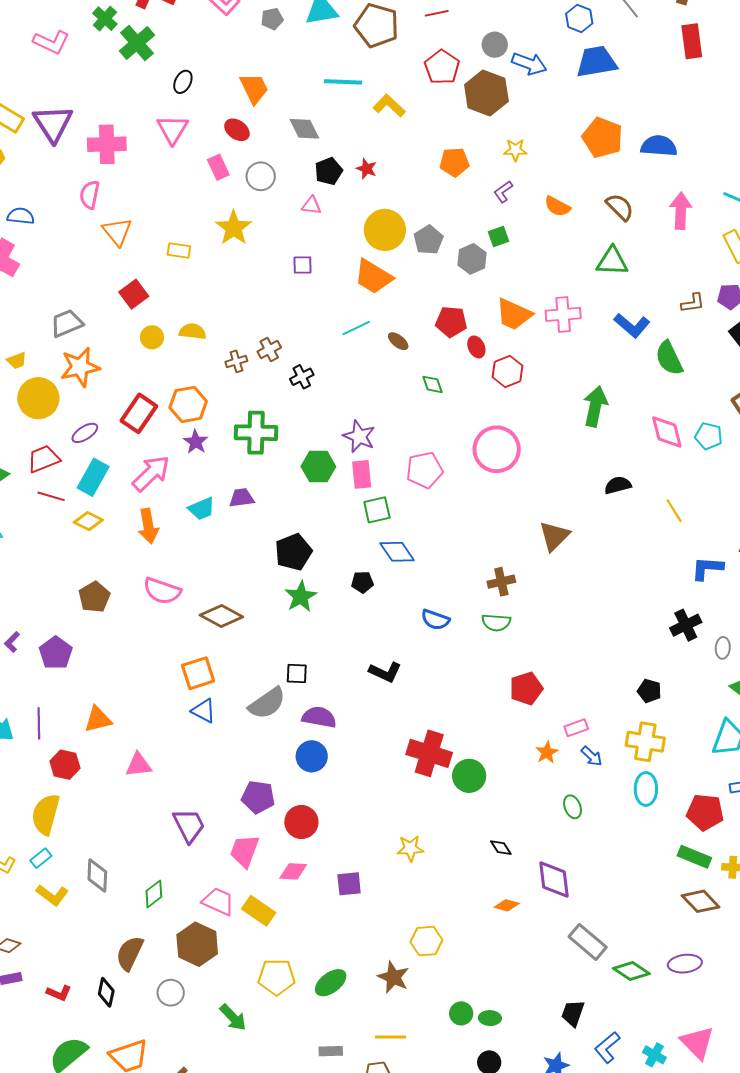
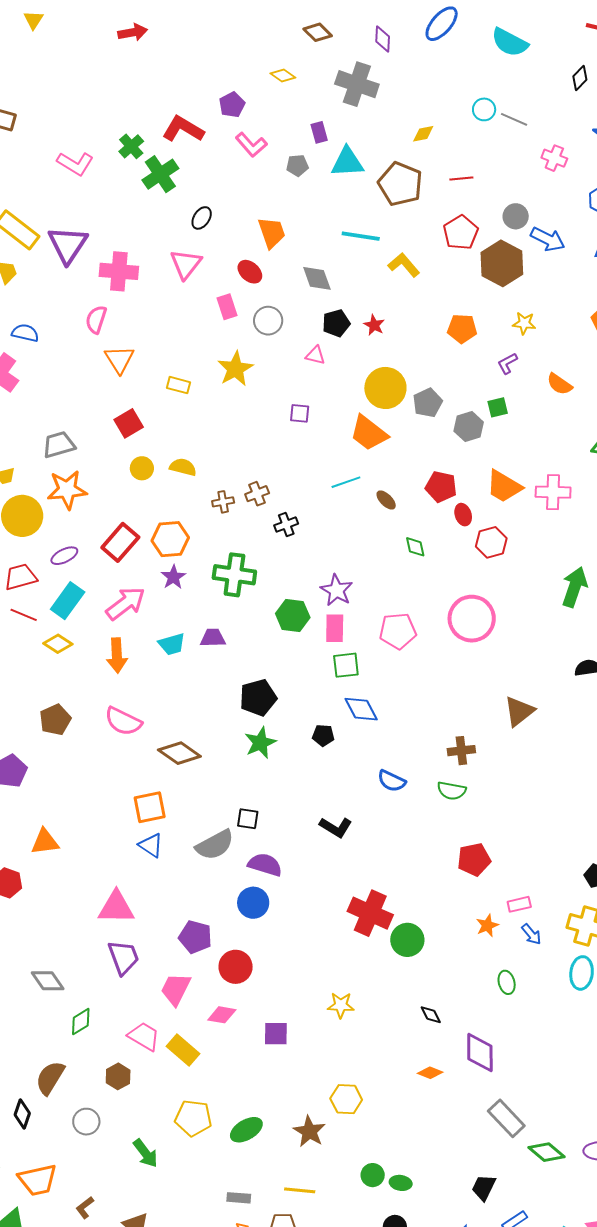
pink triangle: (138, 765) -> (116, 907), moved, size x1.4
gray diamond: (97, 876) -> (48, 981), moved, turned -44
brown hexagon: (197, 944) -> (118, 1076), size x0.6

